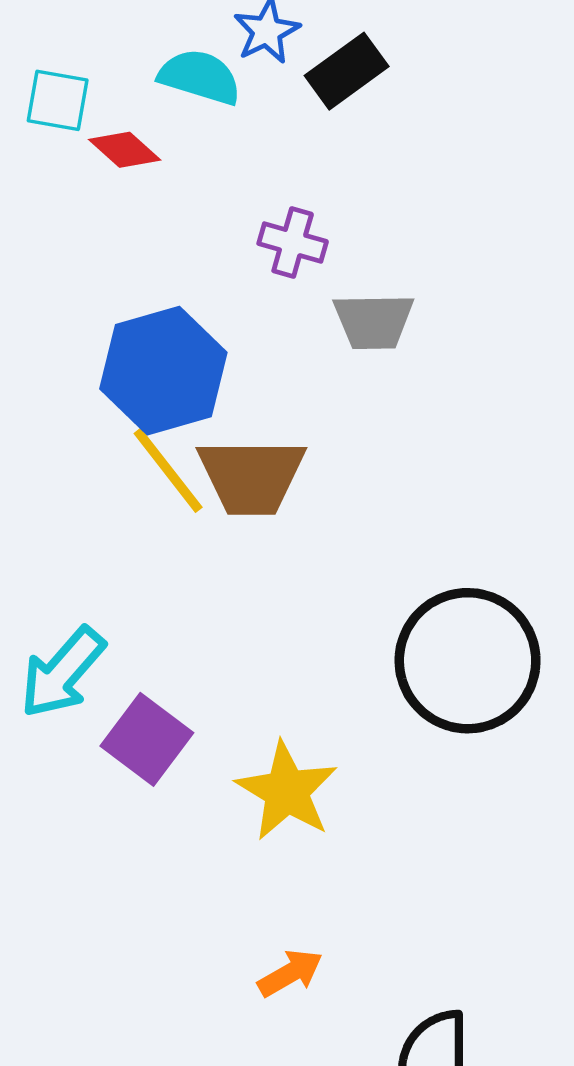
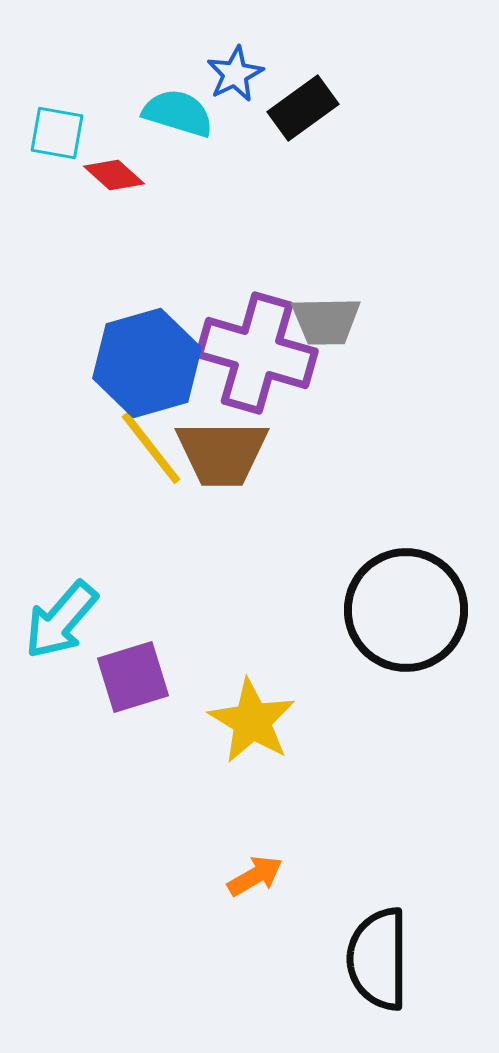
purple cross: (293, 243) -> (257, 353), moved, size x2.0
purple square: (147, 739) -> (133, 677), turned 36

